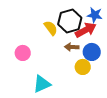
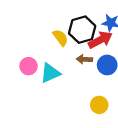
yellow circle: (83, 67) -> (99, 105), moved
cyan triangle: (42, 84) -> (50, 73), moved

